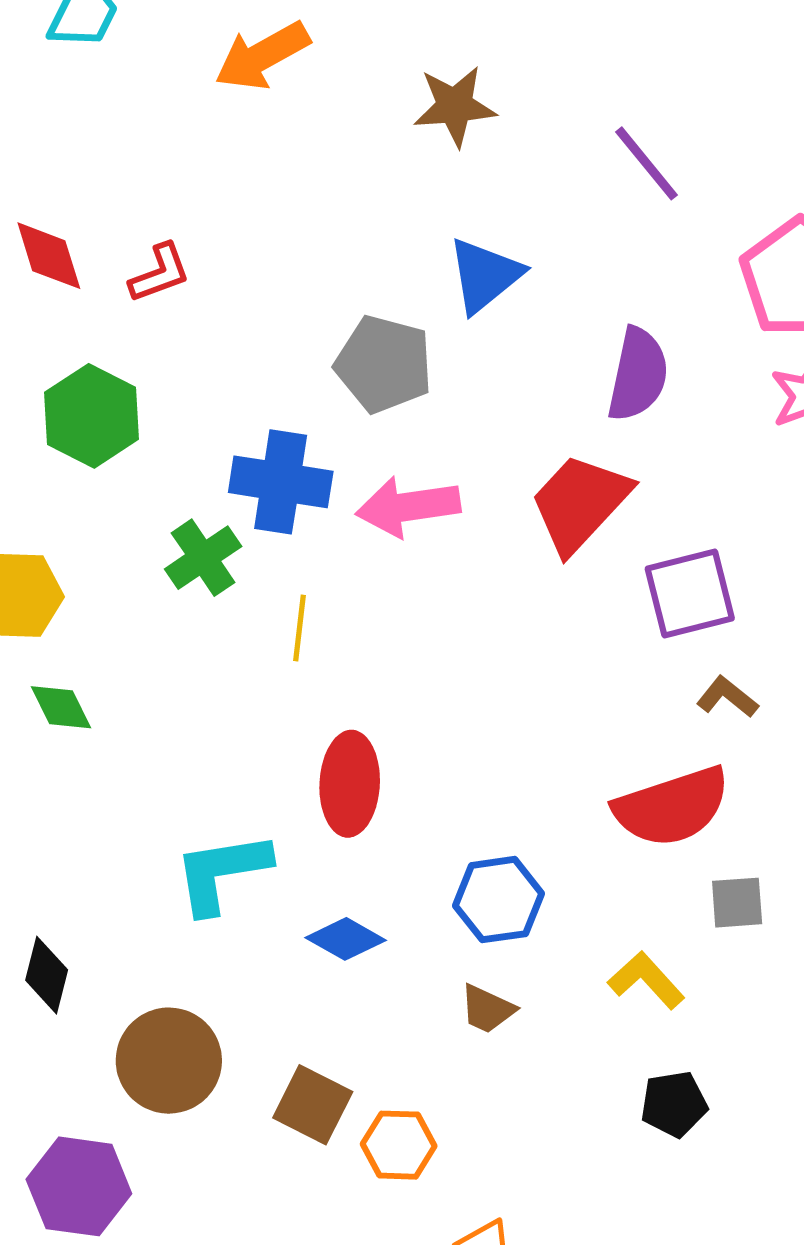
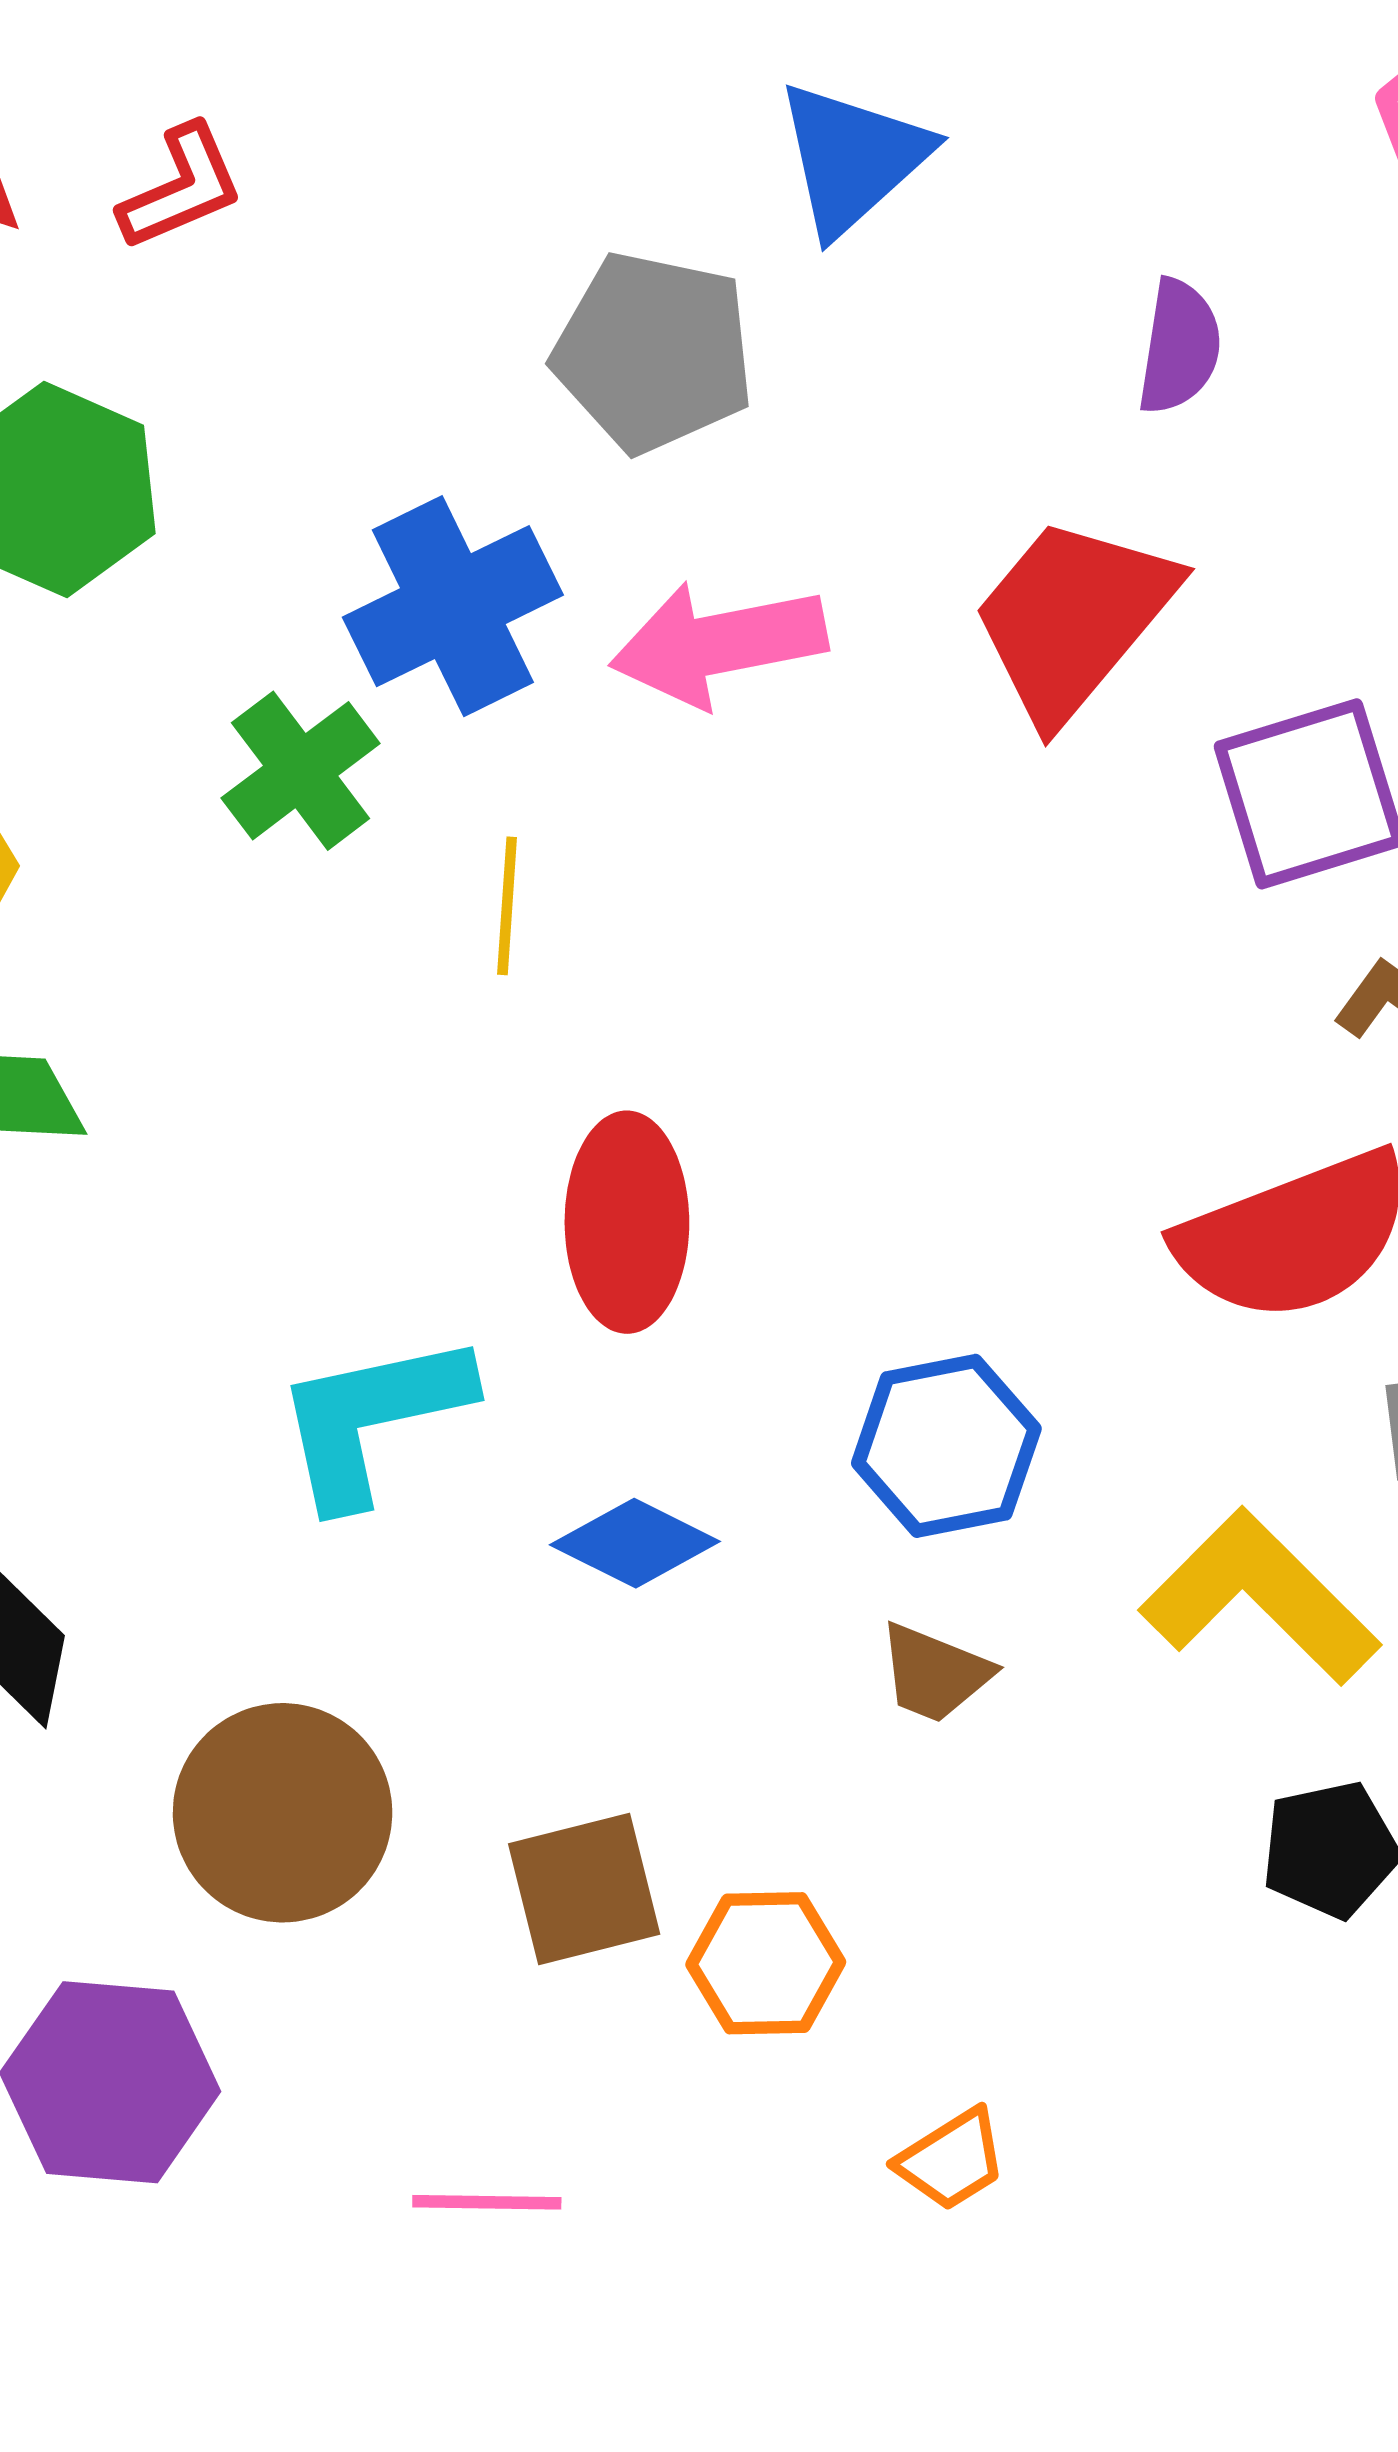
purple semicircle: (638, 374) -> (1179, 347), size x0.7
blue cross: (281, 482) -> (453, 606), turned -32
yellow L-shape: (646, 980) -> (1260, 1597), size x1.5
brown square: (313, 1105) -> (584, 1889), turned -38

